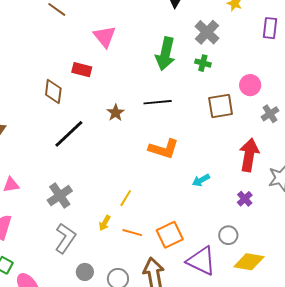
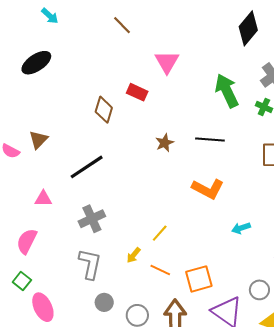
green arrow: (165, 54) -> (227, 91), turned 132
black line: (69, 134) -> (87, 167), moved
gray L-shape: (65, 238) -> (90, 264), turned -32

